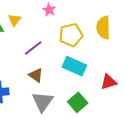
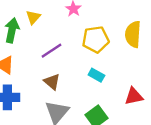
cyan rectangle: (74, 66) -> (96, 75), size x0.6

